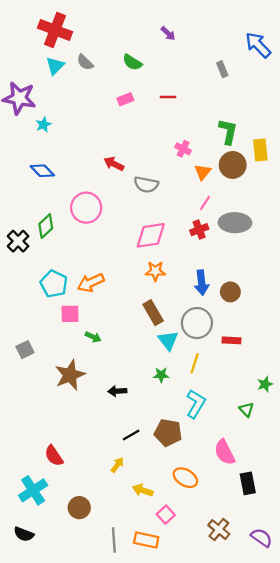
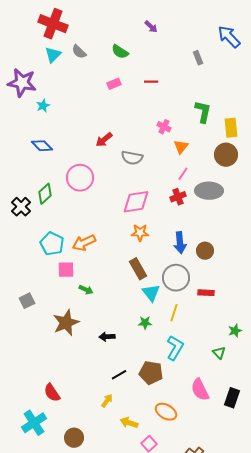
red arrow: (114, 164) -> (104, 140), turned -66
brown circle: (233, 165) -> (226, 155), moved
black rectangle: (248, 483) -> (232, 398), moved, turned 30

